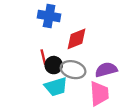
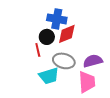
blue cross: (49, 16) -> (57, 19), moved
black circle: (54, 65) -> (47, 37), moved

